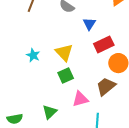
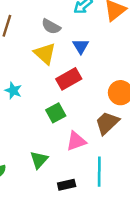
red rectangle: (104, 44) -> (69, 79), moved
yellow triangle: (64, 52) -> (45, 54), moved

